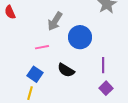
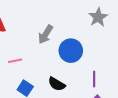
pink line: (42, 47) -> (15, 61), moved

